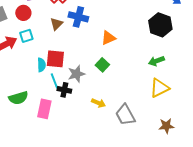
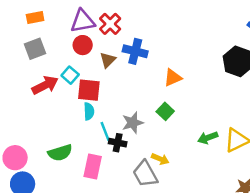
red circle: (23, 13) -> (83, 45), moved
cyan square: (26, 36) -> (70, 75), turned -32
red square: (55, 59) -> (89, 90), moved
green arrow: (156, 61) -> (208, 138), moved
gray trapezoid: (125, 115) -> (145, 174), moved

